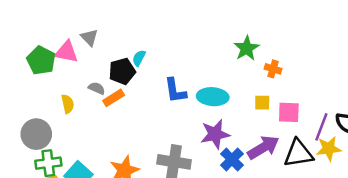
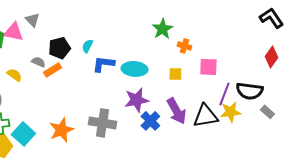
cyan semicircle: (139, 58) -> (87, 46), moved
blue L-shape: (175, 91) -> (103, 64), turned 105
yellow semicircle: (68, 104) -> (14, 75), turned -42
pink square: (289, 112) -> (208, 67), moved
purple arrow: (263, 147) -> (176, 111), turned 92

